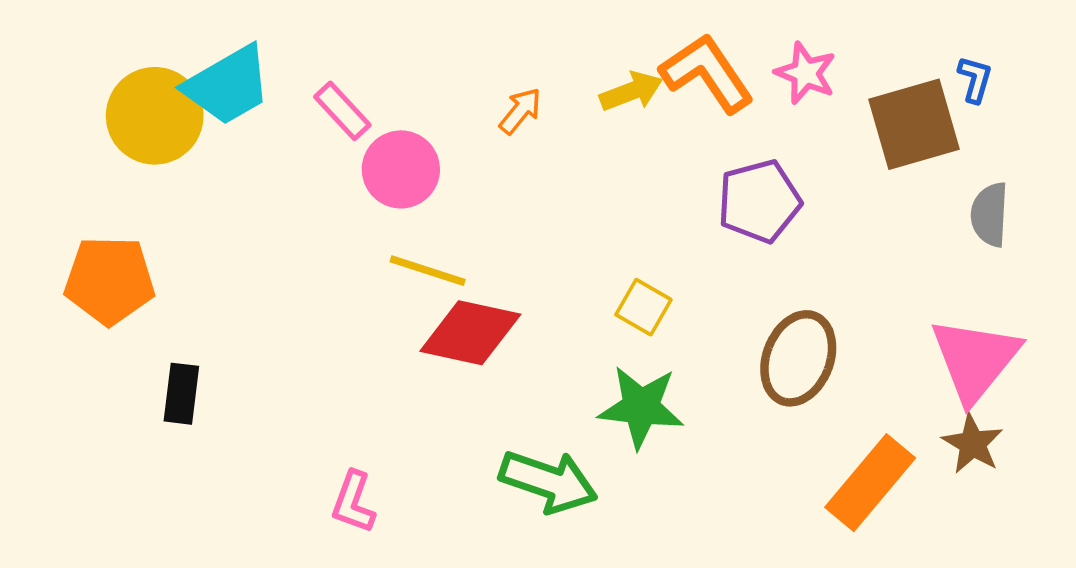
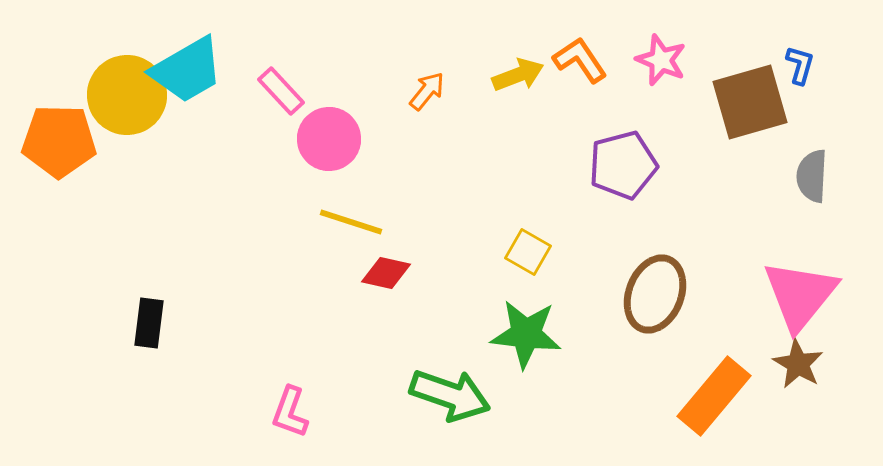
orange L-shape: (707, 73) -> (580, 60), size x0.7
orange pentagon: (110, 280) -> (59, 141), moved
red diamond: (470, 333) -> (386, 273), size x0.6

